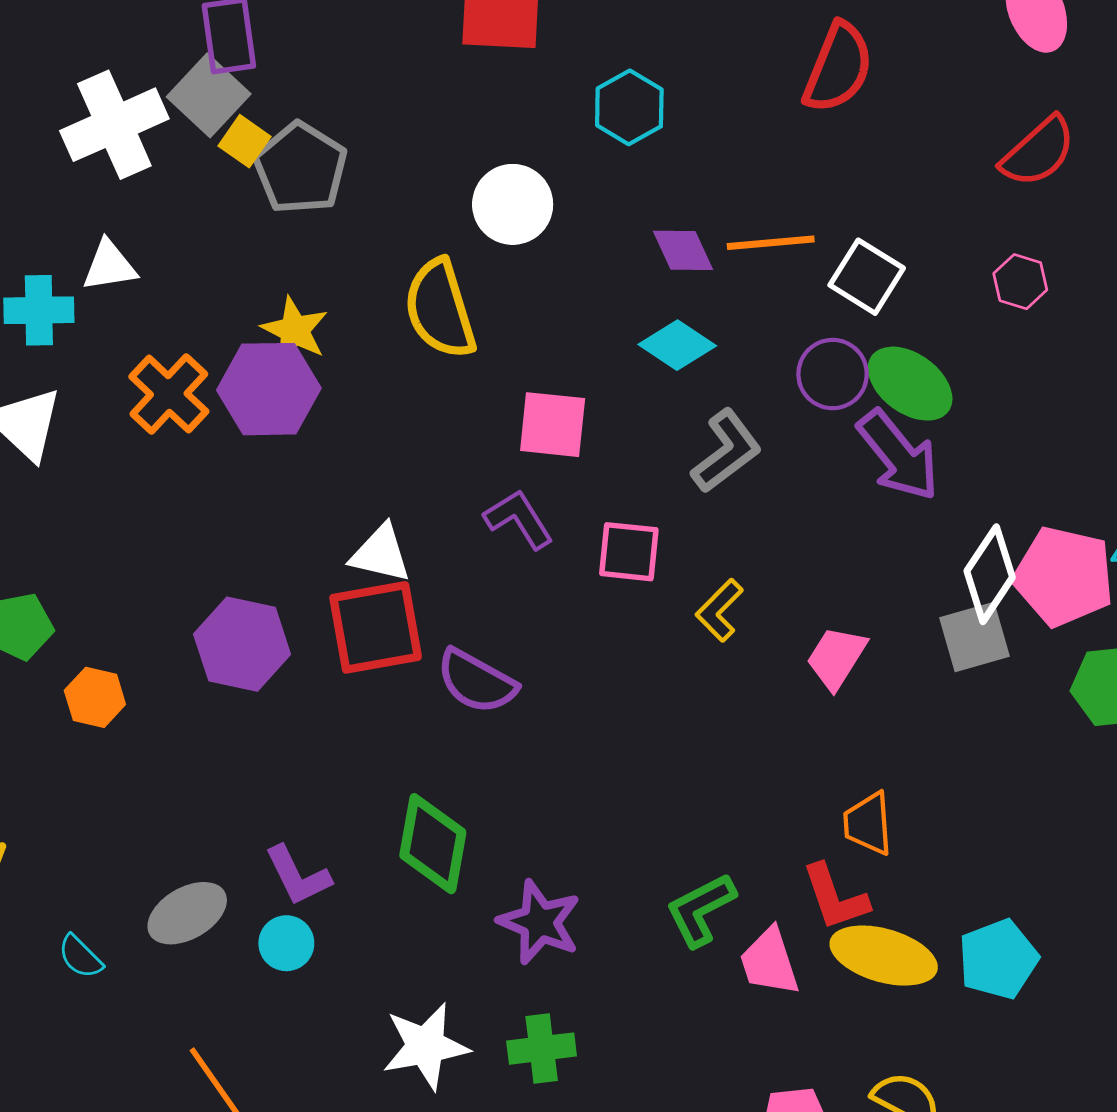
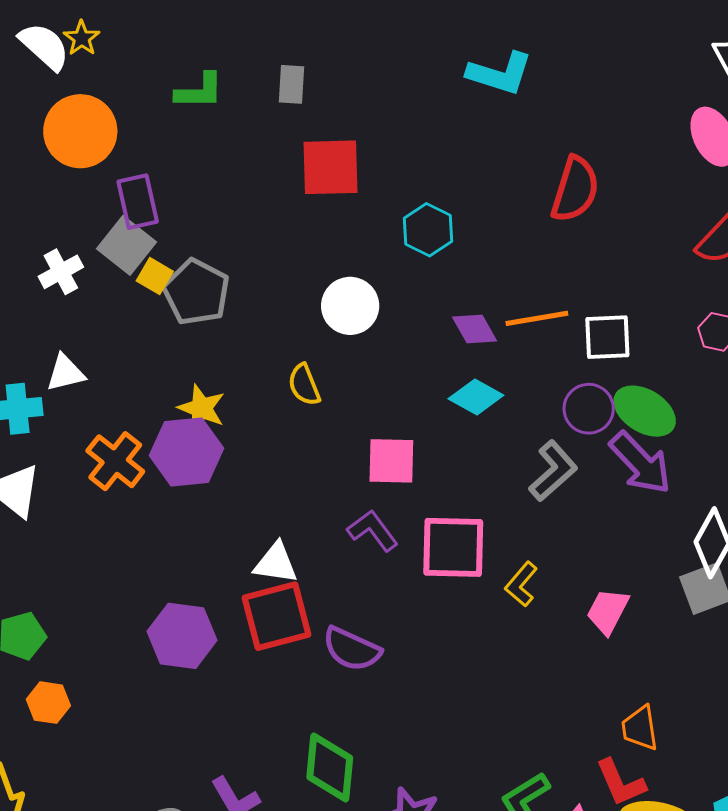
white cross: (114, 125) -> (61, 272), size x0.6
white square: (867, 277) -> (607, 337), turned -30
yellow semicircle: (440, 309) -> (304, 385), size x0.6
gray L-shape: (726, 451) -> (553, 471), moved
pink square: (629, 552) -> (453, 547), size x1.5
orange hexagon: (95, 697) -> (48, 703), moved

